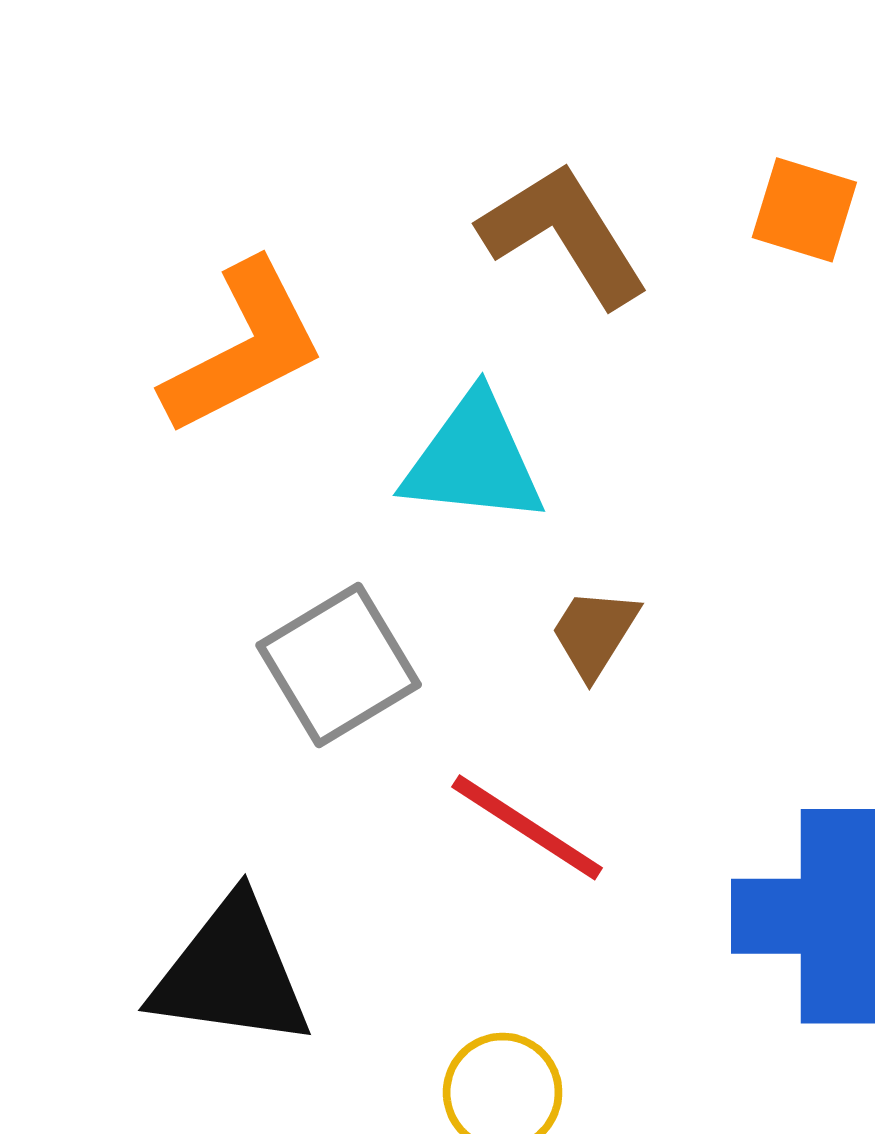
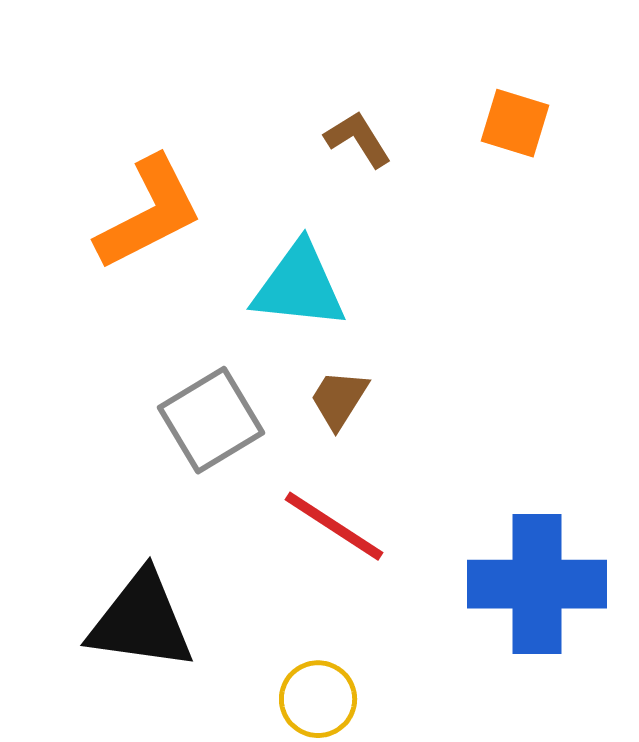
brown L-shape: (564, 234) -> (358, 139), size x0.6
brown trapezoid: (594, 633) -> (339, 399), moved

